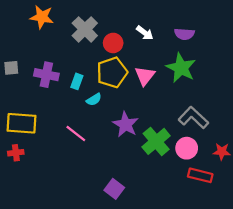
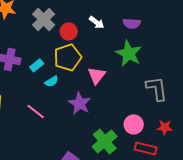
pink triangle: (145, 76) -> (97, 75), moved
cyan rectangle: (77, 81) -> (37, 65), turned 32
gray L-shape: (193, 118) -> (157, 88), moved, turned 40
green cross: (156, 141) -> (105, 141), moved

